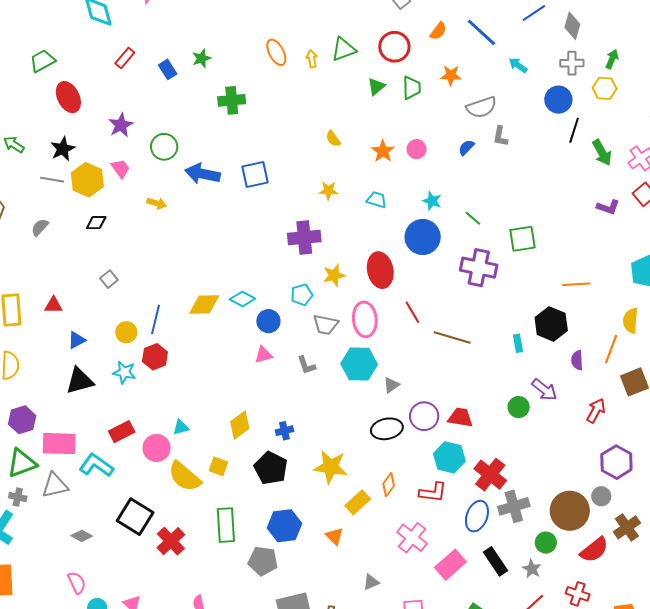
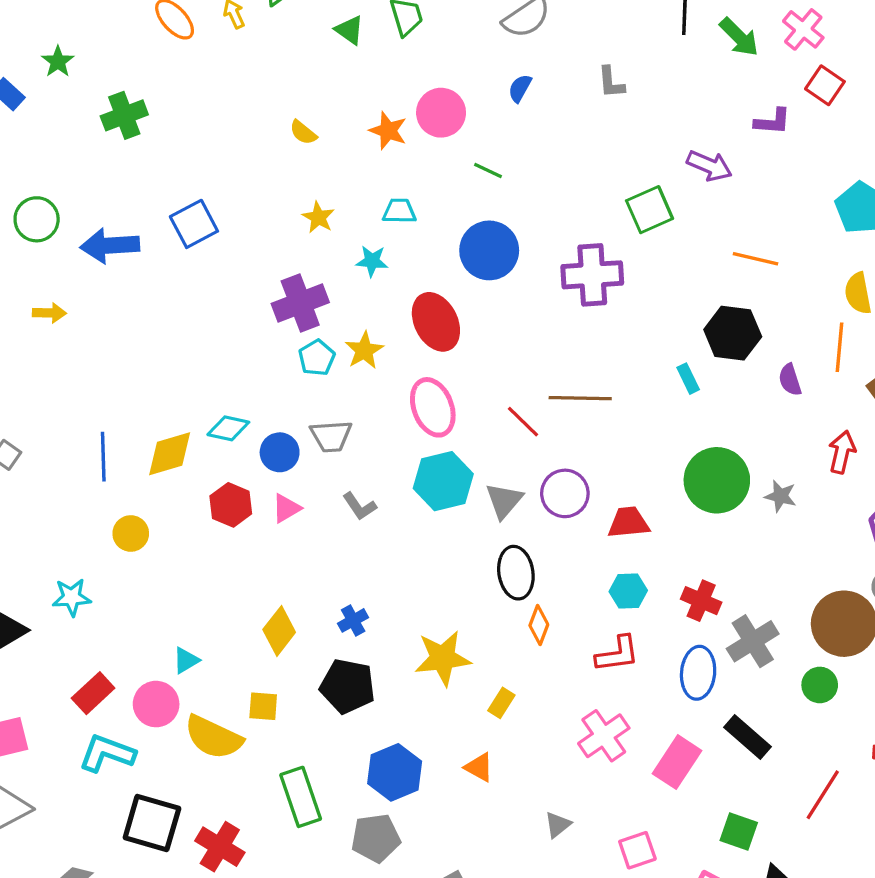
green triangle: (376, 87) -> (349, 30), turned -30
gray L-shape: (500, 136) -> (611, 82), moved
pink circle: (417, 149) -> (441, 113), size x1.5
yellow star: (328, 191) -> (318, 217), turned -30
cyan star: (432, 201) -> (372, 261), moved
green line: (473, 218) -> (488, 170), moved
orange line: (576, 284) -> (756, 259), turned 32
cyan pentagon: (302, 295) -> (317, 358), moved
red line: (412, 312) -> (523, 422), moved
blue line: (155, 319) -> (103, 457), moved
gray trapezoid: (326, 325) -> (331, 436), moved
yellow circle: (126, 332) -> (131, 533), moved
red hexagon: (155, 357) -> (231, 505), moved
gray triangle: (391, 385) -> (504, 501), size x1.4
purple arrow: (544, 390) -> (709, 166), moved
green circle: (519, 407) -> (717, 480), size x1.8
purple circle: (424, 416) -> (565, 493), moved
black ellipse: (387, 429) -> (516, 573), turned -72
cyan hexagon: (449, 457) -> (628, 591), size x0.7
cyan L-shape: (96, 465) -> (107, 753), moved
red cross: (490, 475) -> (701, 601), size x0.7
orange diamond: (389, 485) -> (539, 625), moved
yellow rectangle: (358, 502) -> (501, 703), size x0.7
pink cross: (412, 538) -> (604, 736), turned 32
gray star: (532, 569) -> (780, 496), moved

